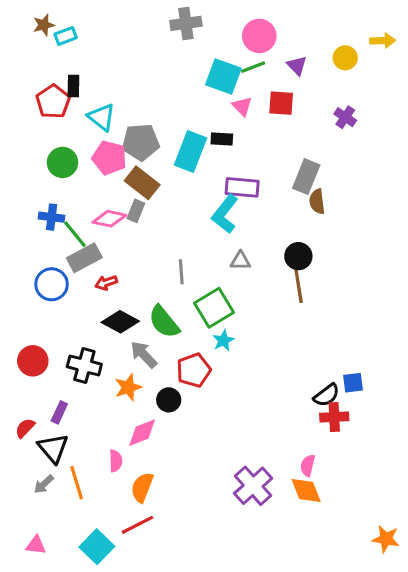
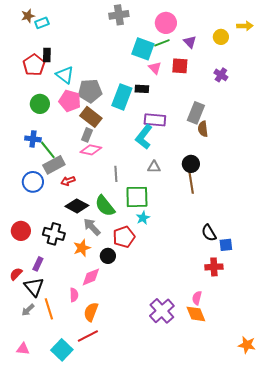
pink diamond: (109, 219) -> (91, 150), moved
green square: (214, 308) -> (137, 197), turned 30
black semicircle: (326, 395) -> (209, 233), moved, turned 96

